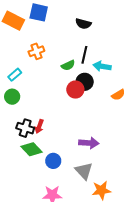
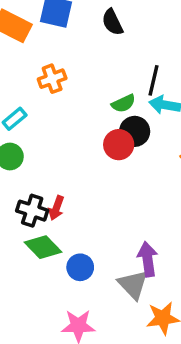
black semicircle: (83, 24) -> (112, 22), moved, turned 49
black line: (84, 55) -> (154, 80), moved
green semicircle: (68, 65) -> (123, 103), moved
purple arrow: (89, 143) -> (148, 259), moved, turned -102

